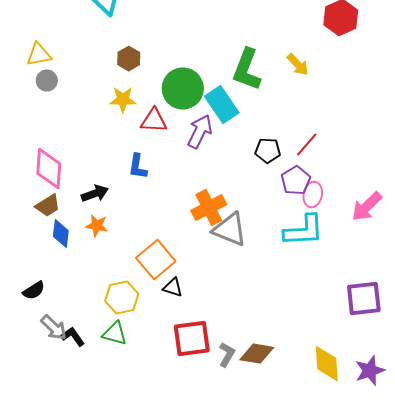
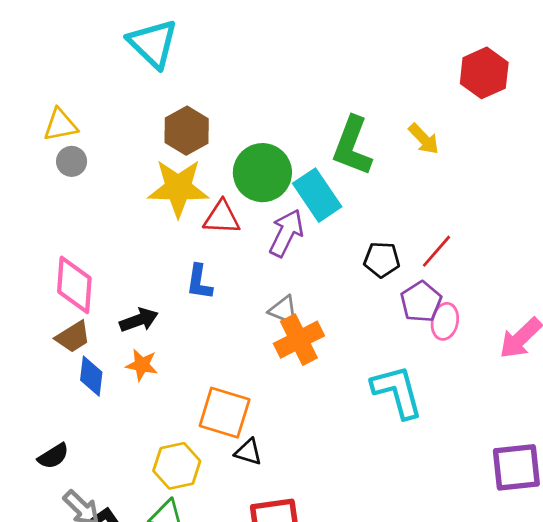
brown hexagon: (129, 59) -> (187, 131), size x1.4
yellow star: (123, 100) -> (178, 188), size x1.6
gray triangle: (230, 230) -> (283, 310), moved, size x0.6
cyan L-shape: (304, 231) -> (397, 392), moved, turned -102
orange square: (156, 260) -> (225, 413), turned -33

